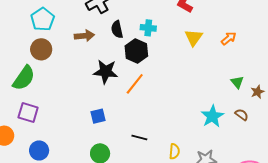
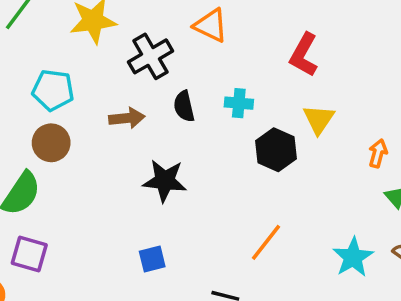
cyan pentagon: (43, 19) -> (53, 90), turned -30
orange arrow: (229, 38) -> (378, 153), moved, turned -35
black hexagon: (136, 51) -> (276, 150), moved
orange line: (135, 84) -> (266, 242), moved

